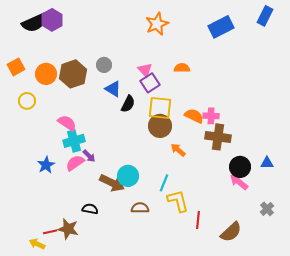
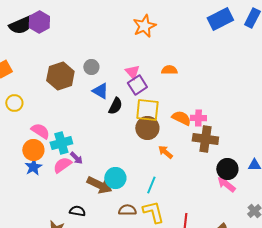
blue rectangle: (221, 27) -> (220, 19), moved
orange circle: (46, 74) -> (33, 150), moved
pink semicircle: (67, 123) -> (40, 131), moved
yellow L-shape: (178, 201) -> (153, 212), moved

